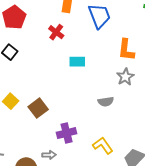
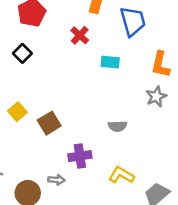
cyan rectangle: (77, 62) -> (110, 62), moved
gray semicircle: (106, 102) -> (117, 126), moved
yellow L-shape: (103, 145) -> (121, 175), turned -30

